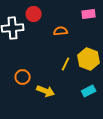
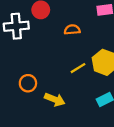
yellow line: (66, 64) -> (78, 68), turned 32

